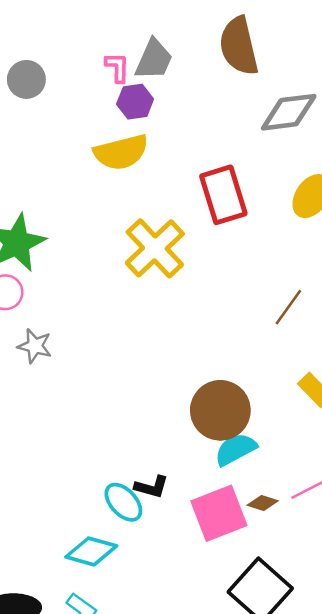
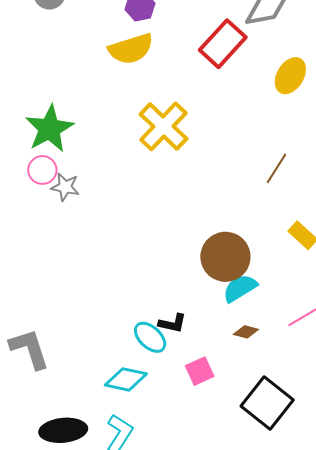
red rectangle: (223, 195) -> (223, 44), moved, turned 63
gray star: (35, 346) -> (65, 187), moved
brown diamond: (263, 503) -> (246, 332), moved
pink square: (219, 513) -> (200, 371), moved, size x0.6

